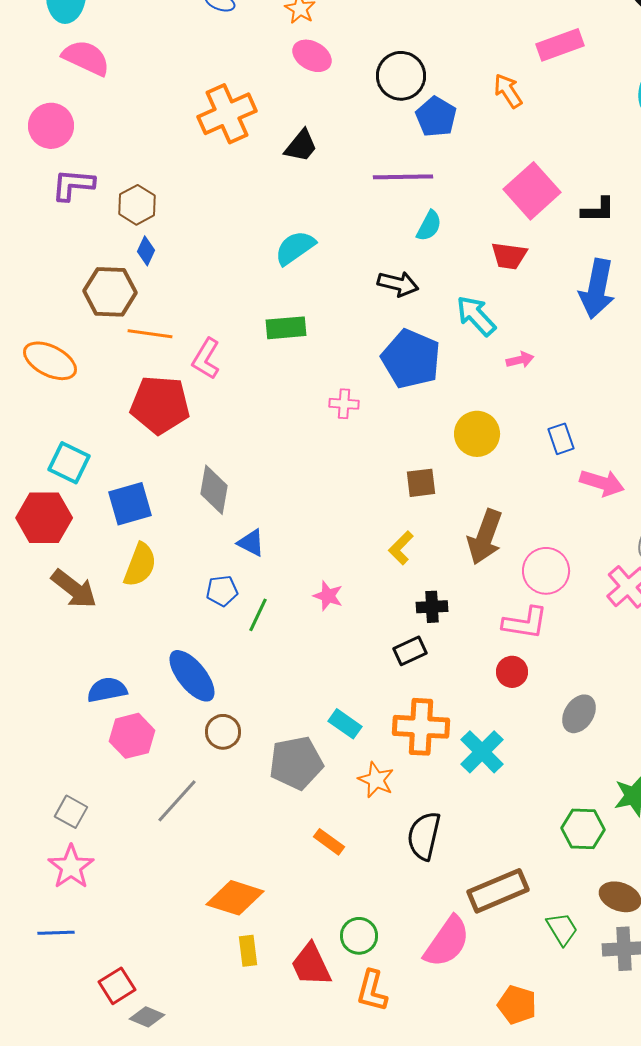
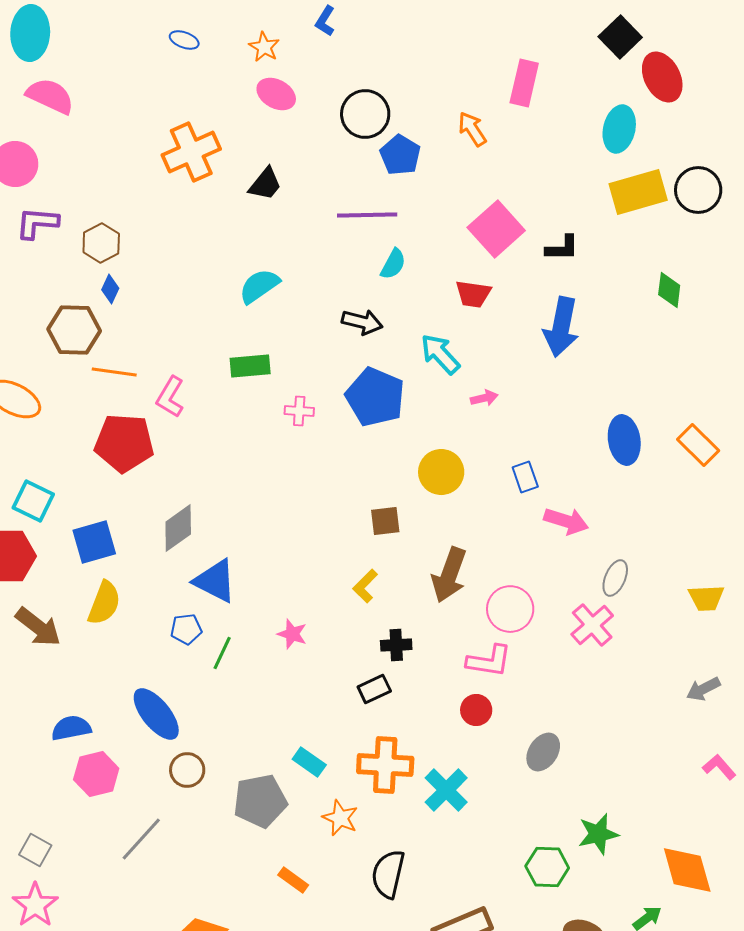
pink rectangle: (560, 45) -> (524, 83), turned -57
pink cross: (344, 404) -> (299, 411), moved
gray diamond: (214, 490) -> (178, 528), turned 45
blue triangle: (251, 543) -> (215, 581), size x1.6

